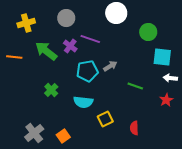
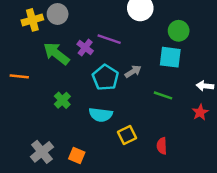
gray circle: (66, 18) -> (58, 14), moved
orange line: (14, 57) -> (19, 76), moved
cyan square: (162, 57) -> (170, 57), moved
cyan pentagon: (87, 71) -> (105, 78), turned -30
orange square: (63, 136) -> (77, 155), turned -32

